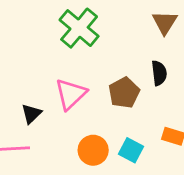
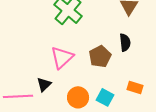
black triangle: (31, 114) -> (44, 84), moved

